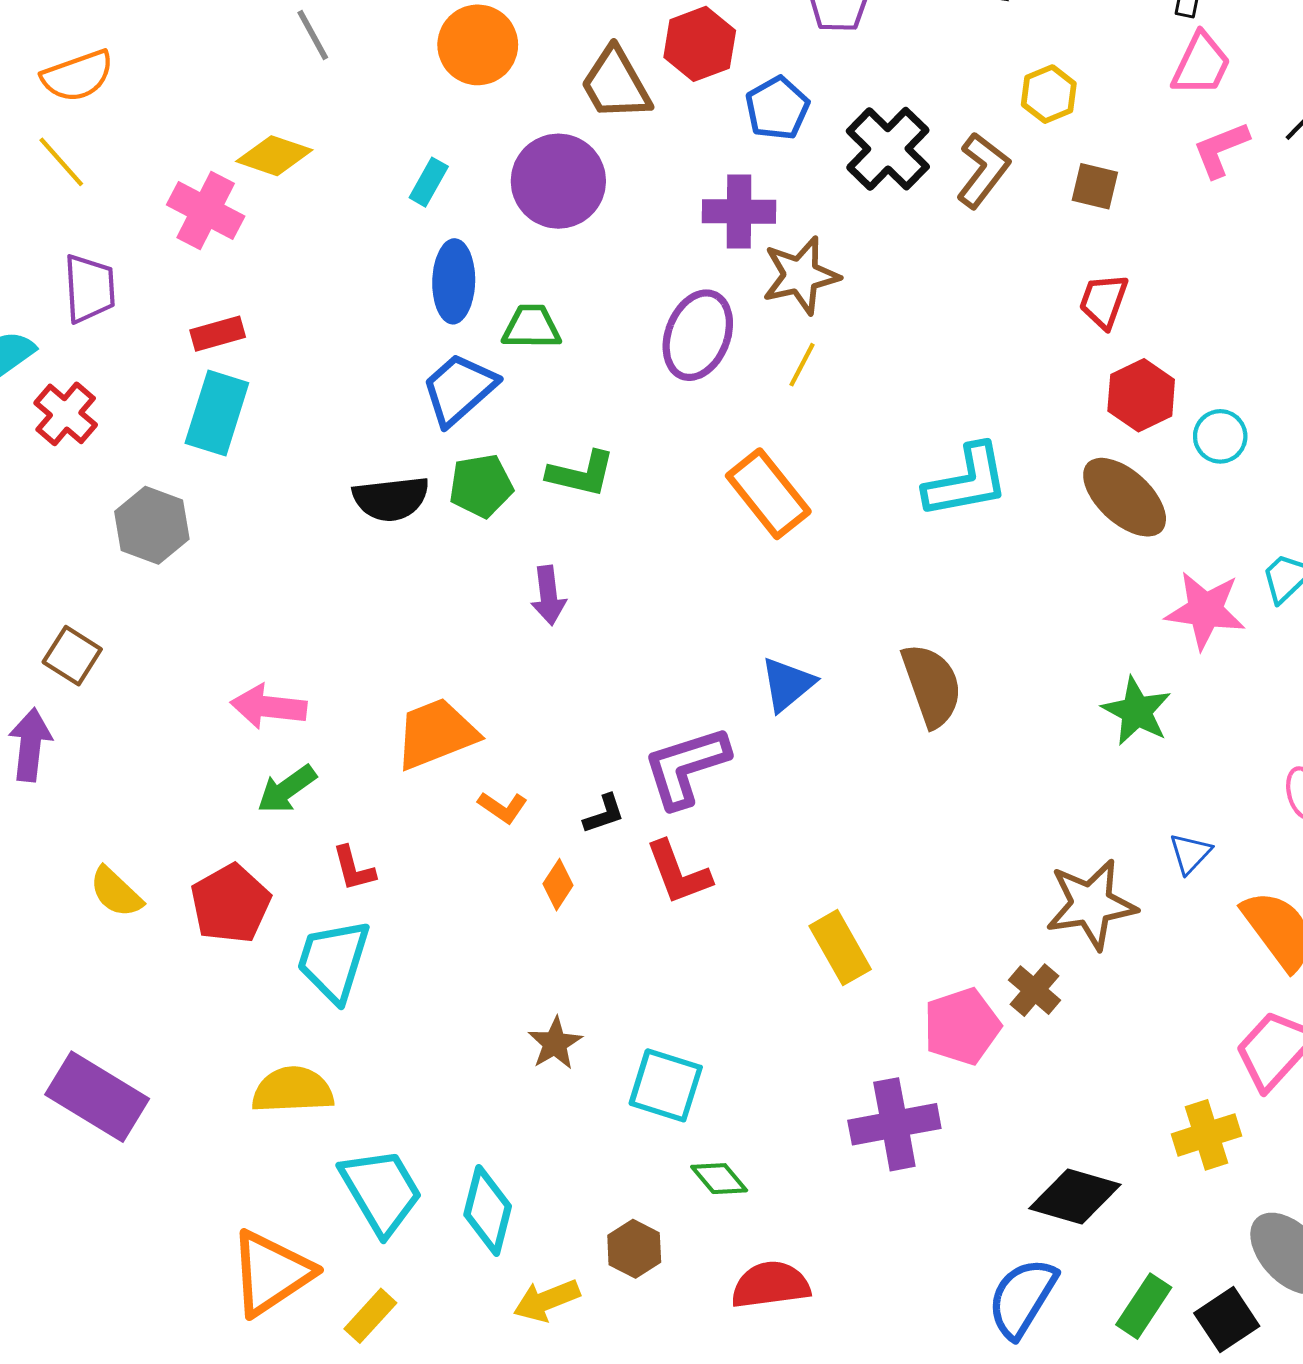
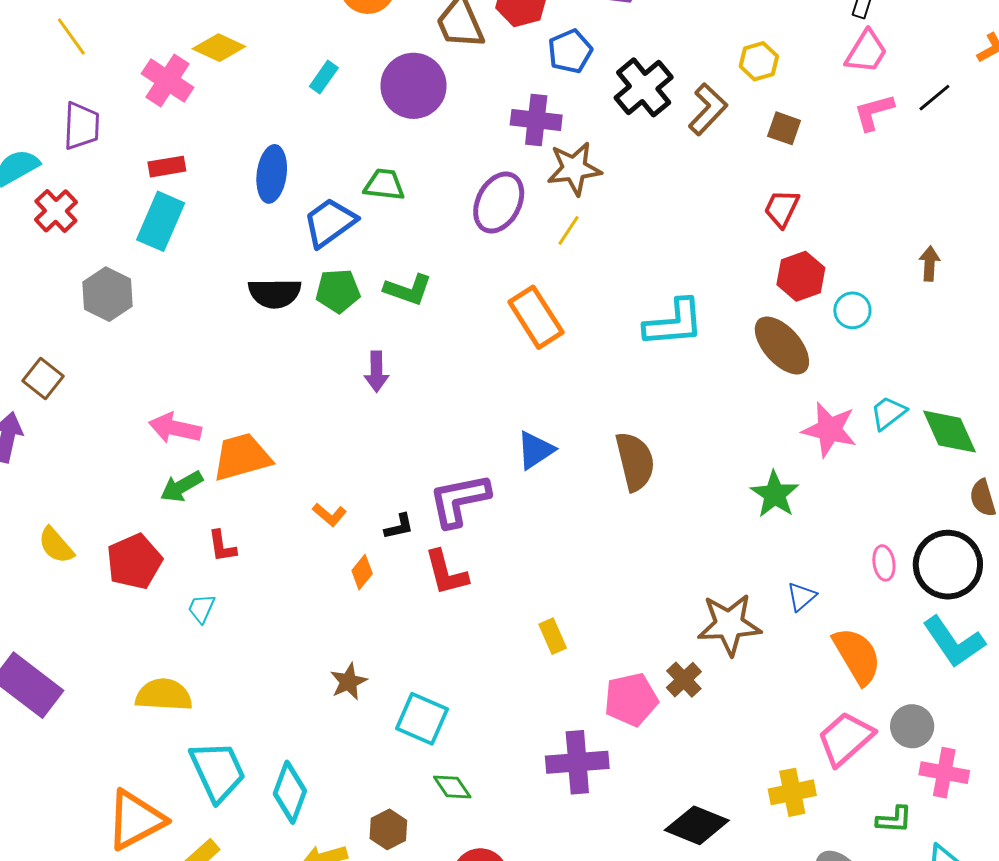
blue ellipse: (454, 281) -> (272, 174), moved
orange trapezoid: (436, 734) -> (242, 457), moved
yellow rectangle: (840, 948) -> (553, 636), size x0.7
cyan trapezoid: (334, 961) -> (201, 608), size x0.5

